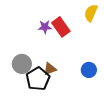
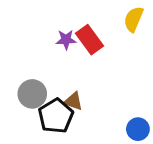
brown triangle: (50, 69) -> (73, 101), turned 40
blue circle: (89, 70) -> (138, 129), moved

